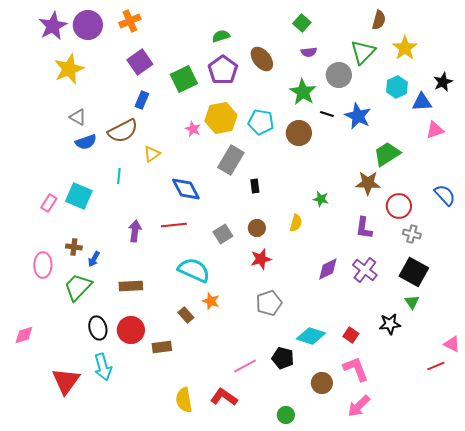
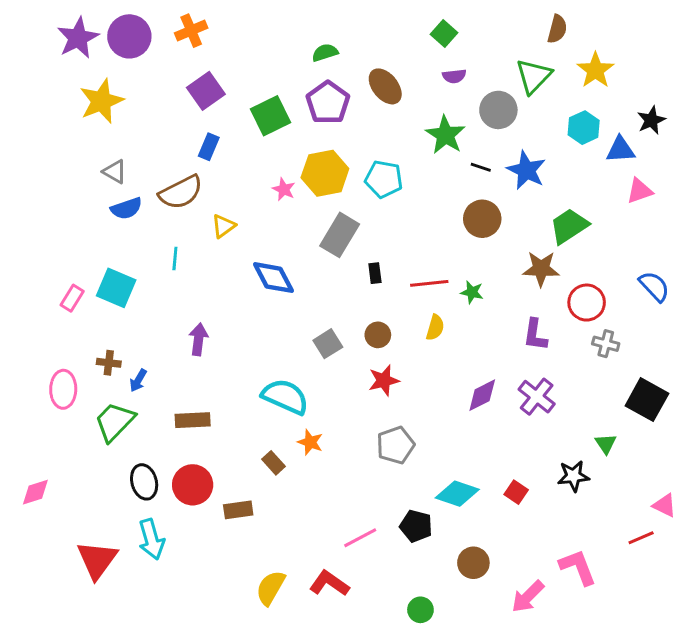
brown circle: (299, 133) -> (482, 219), moved
red line: (174, 225) -> (429, 283), moved
black square: (414, 272) -> (647, 400), moved
pink L-shape: (356, 369) -> (578, 567), moved
yellow semicircle: (184, 400) -> (271, 588), turned 40

